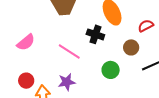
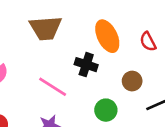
red semicircle: (146, 26) -> (148, 42), moved, turned -91

